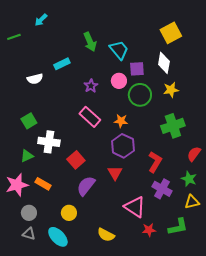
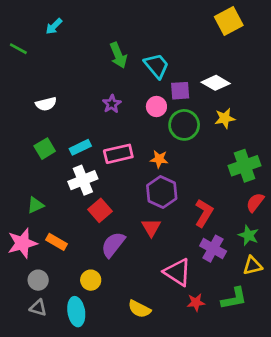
yellow square: (171, 33) -> (229, 21), moved
green line: (14, 37) -> (18, 49), turned 48
white diamond: (164, 63) -> (216, 83), turned -70
cyan rectangle: (62, 64) -> (80, 147), moved
purple star: (91, 86) -> (112, 104), moved
pink rectangle: (90, 117) -> (118, 154), turned -55
green square: (29, 121) -> (45, 149), moved
green cross: (173, 126) -> (245, 166), moved
white cross: (49, 142) -> (83, 180), moved, turned -30
cyan ellipse: (58, 237) -> (76, 312), turned 35

